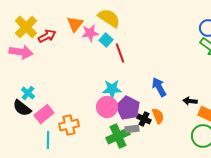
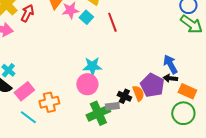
red arrow: (47, 36) -> (27, 13), turned -36
red line: (120, 53) -> (112, 22), moved
blue arrow: (159, 87) -> (170, 64), moved
purple pentagon: (128, 108) -> (152, 85), moved
cyan line: (48, 140) -> (28, 117), turned -54

